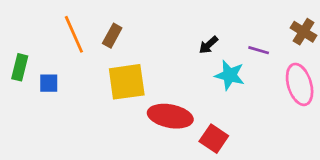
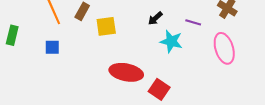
yellow square: (127, 82) -> (106, 26), moved, size x0.7
blue square: (49, 83) -> (52, 47), moved

